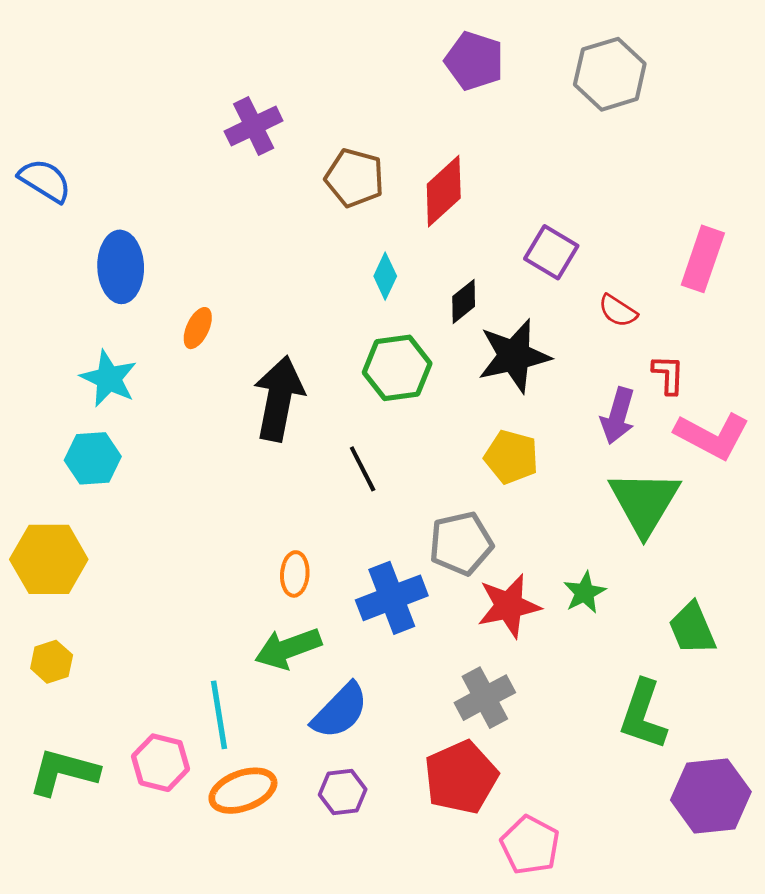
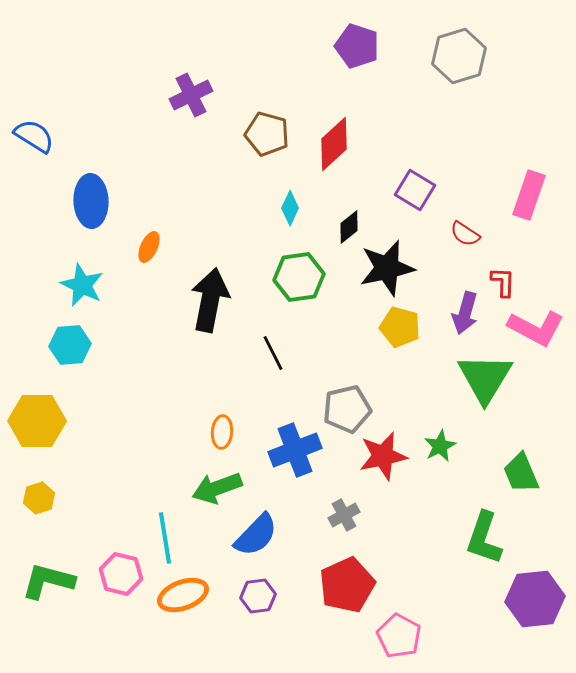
yellow pentagon: (511, 457) -> (400, 327), moved
gray cross: (485, 698) -> (344, 515), moved, size x0.7

